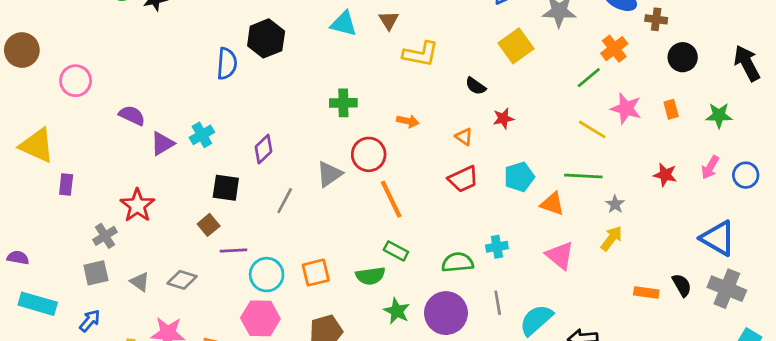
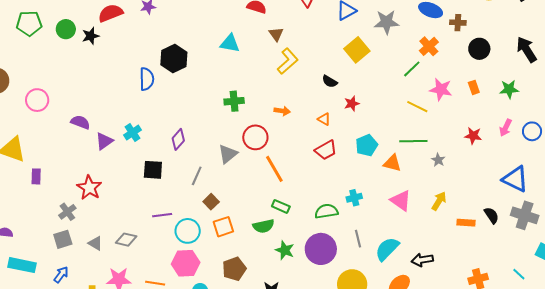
brown triangle: (389, 20) -> (276, 34), moved
yellow L-shape: (421, 54) -> (288, 61), turned -48
brown square: (209, 225) -> (211, 202), moved
yellow arrow: (611, 238) -> (439, 201), moved

